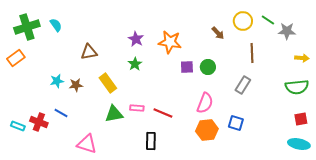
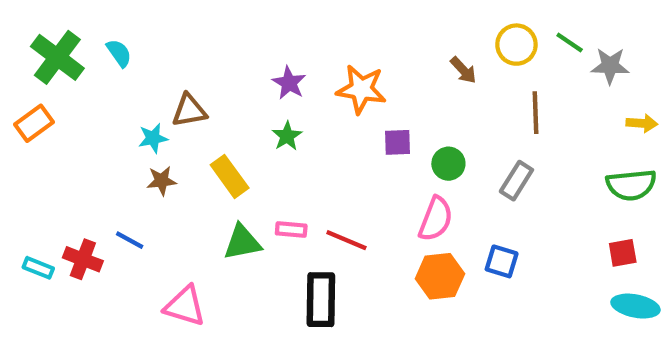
green cross: (27, 27) -> (57, 57), turned -35
green circle: (208, 67) -> (448, 164), moved
cyan star: (57, 81) -> (153, 138), moved
red square: (301, 119) -> (623, 253), moved
black rectangle: (151, 141) -> (321, 300), size x1.4

